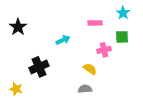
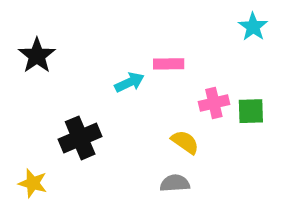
pink rectangle: (95, 23) -> (169, 64), moved
green square: (122, 37) -> (251, 111), moved

